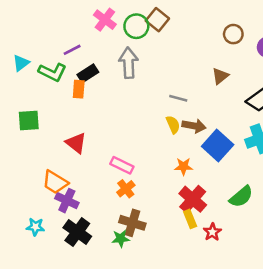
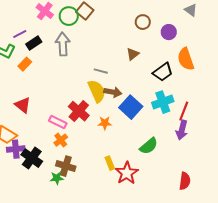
black rectangle: (88, 73) -> (34, 43), moved
orange rectangle: (79, 89) -> (25, 64), turned 40
yellow semicircle: (173, 125) -> (97, 91), size x1.6
red cross: (193, 199) -> (79, 111), moved
purple cross: (67, 201) -> (16, 149), turned -30
black cross: (77, 232) -> (32, 158), moved
red star: (212, 232) -> (127, 173), size x1.6

